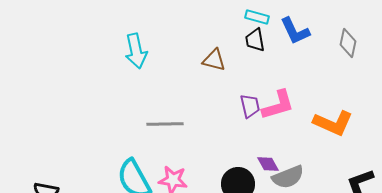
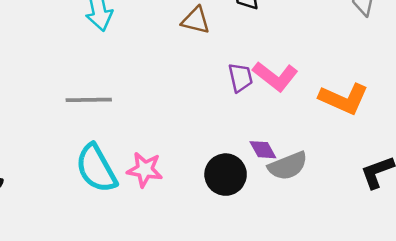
pink L-shape: (278, 105) -> (275, 76), turned 54
gray line: (165, 124) -> (89, 100), moved

